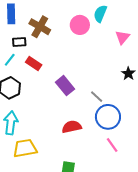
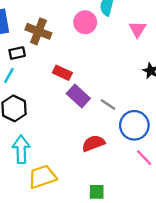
red rectangle: (34, 64) -> (62, 73), moved
gray line: (97, 97) -> (108, 104), moved

